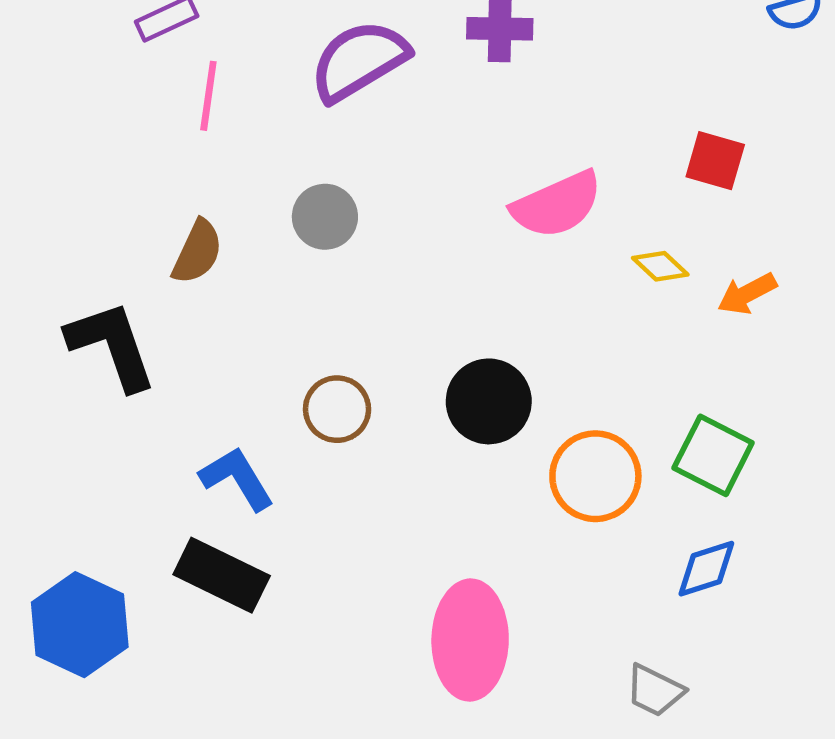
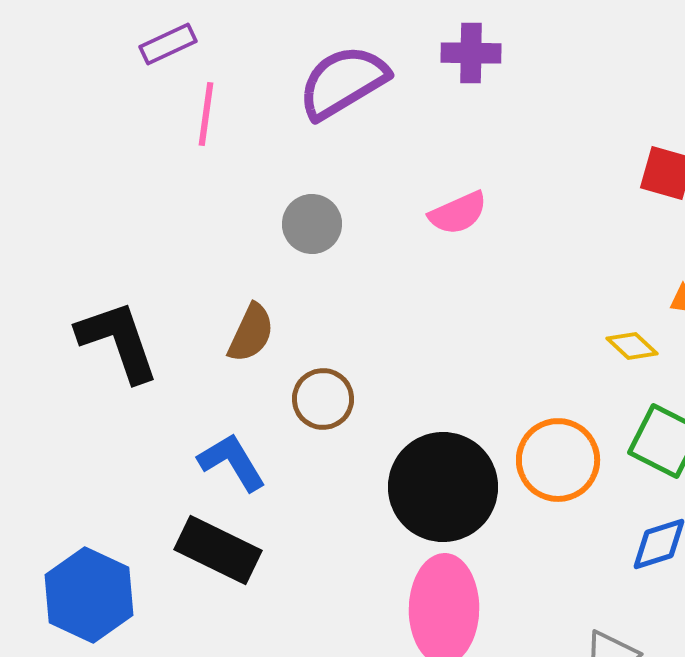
pink semicircle: (557, 205) -> (458, 213), moved, size x0.7
brown semicircle: (197, 252) -> (251, 333), moved
yellow diamond: (660, 266) -> (632, 346), moved
black circle: (489, 401) -> (443, 487), moved, size x1.4

